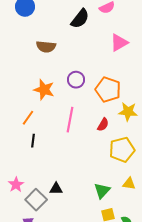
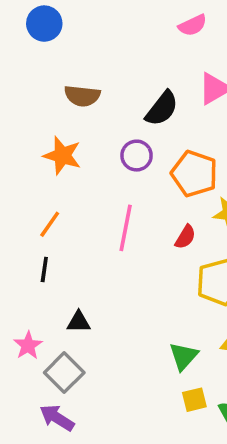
black semicircle: (80, 19) -> (162, 109), moved
orange star: (44, 90) -> (62, 156), moved
black line: (33, 141) -> (44, 269), moved
black triangle: (56, 189) -> (79, 322), moved

